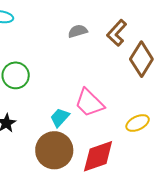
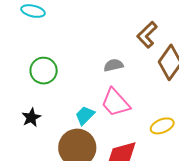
gray semicircle: (78, 31) -> (114, 65), moved

